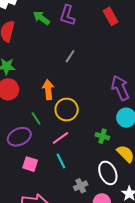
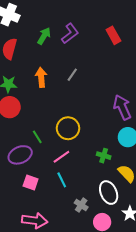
purple L-shape: (67, 15) -> (70, 34), turned -145
green arrow: (41, 18) -> (44, 36), turned 84
orange arrow: (48, 90) -> (41, 77), moved
gray cross: (81, 186) -> (81, 205), turned -32

